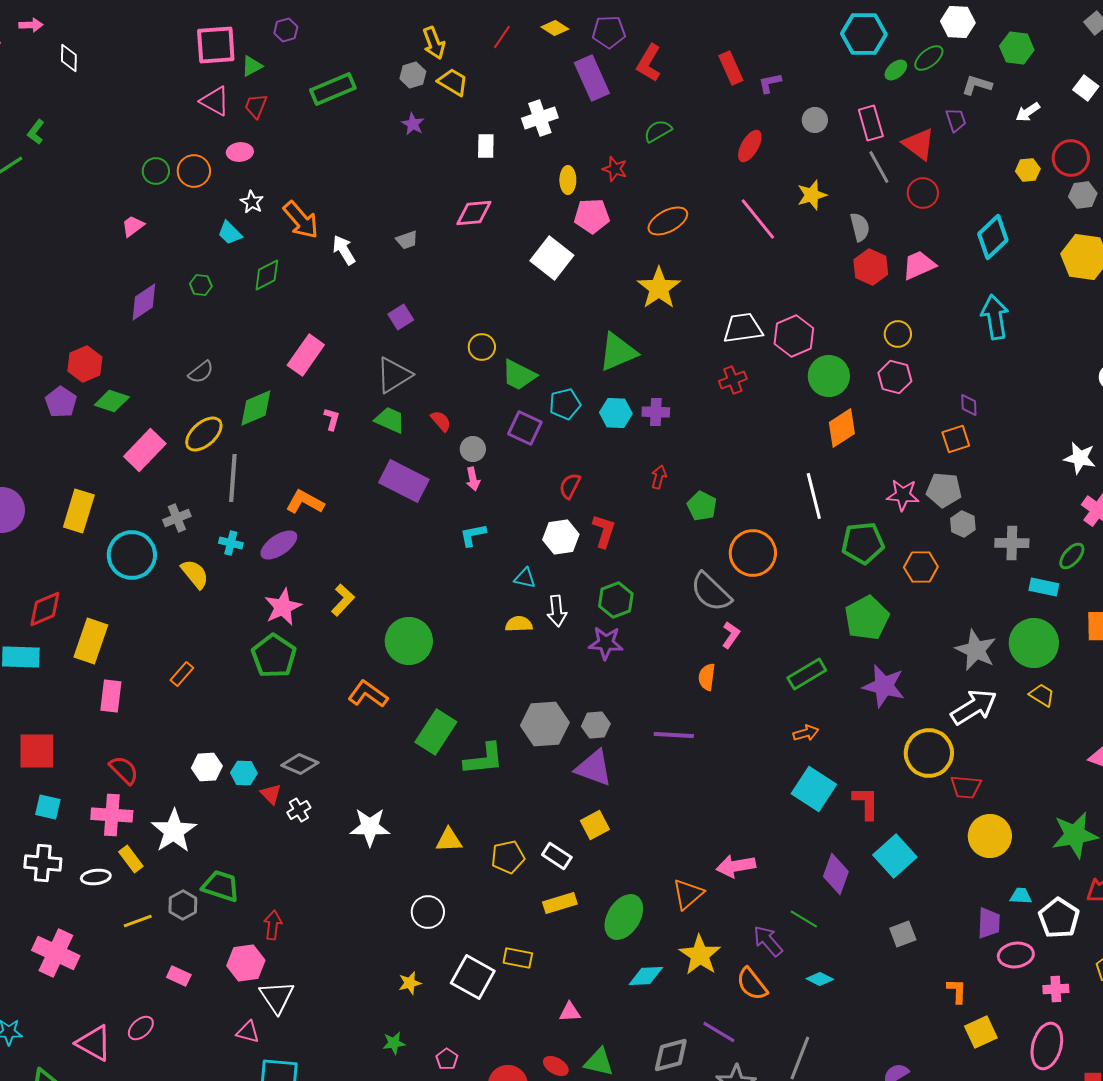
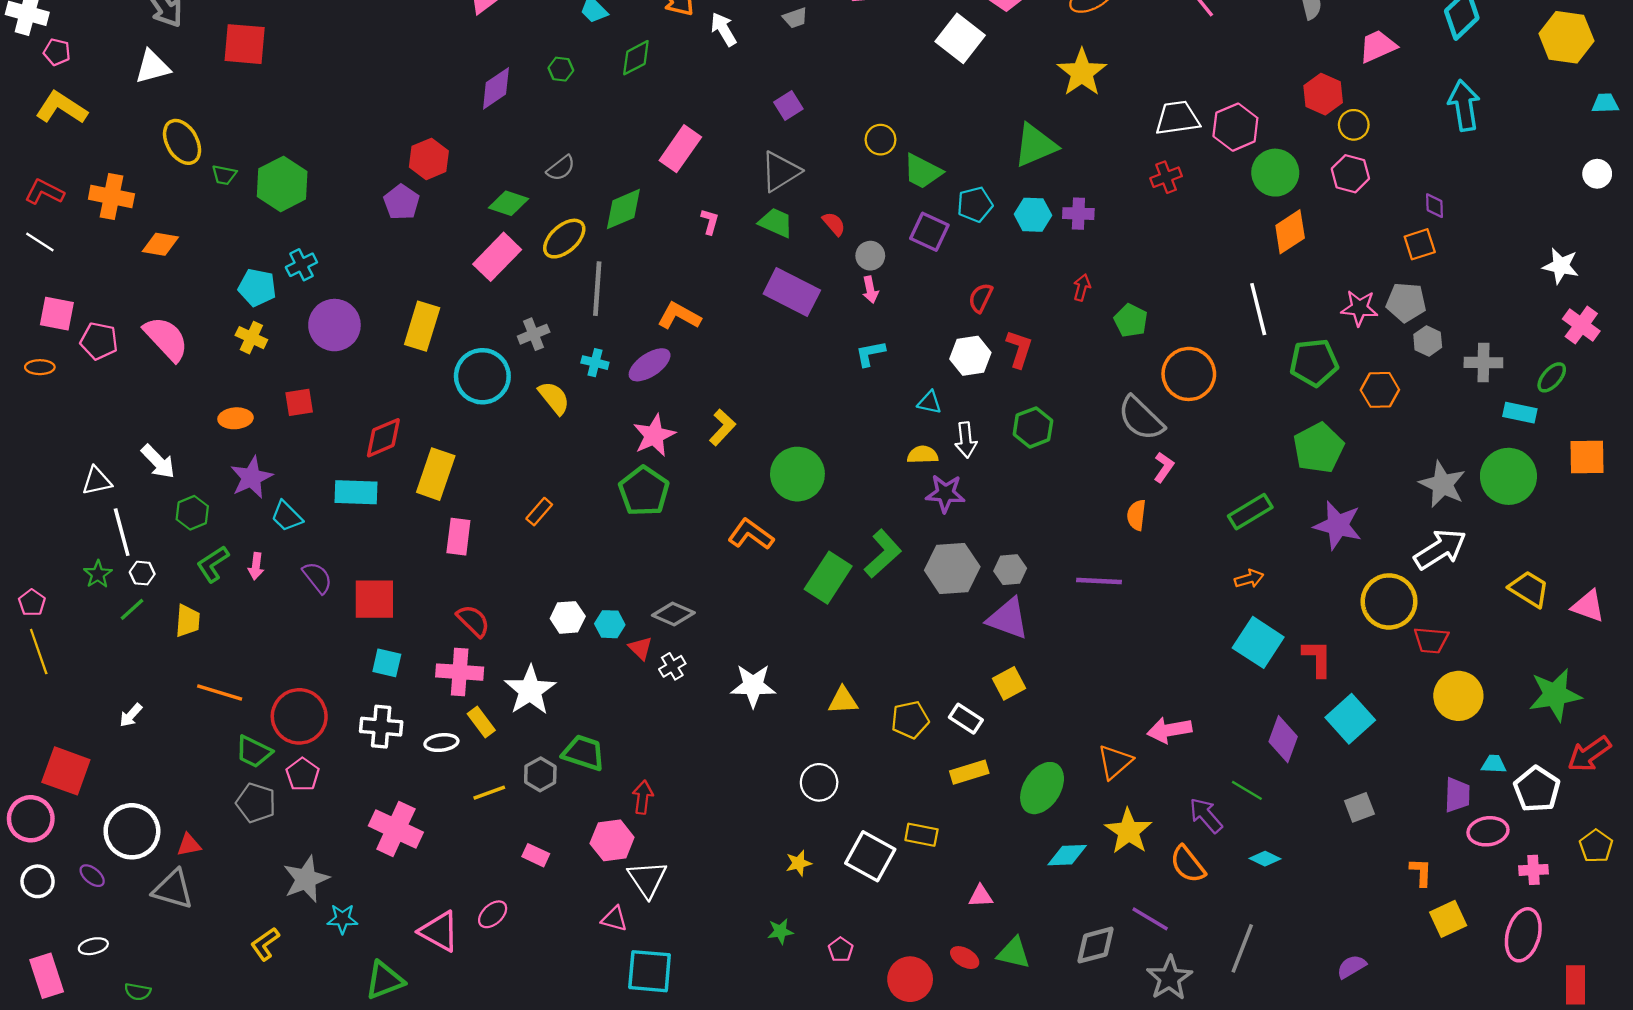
red hexagon: (871, 267) -> (1323, 94), moved
green diamond: (112, 401) -> (509, 203), moved
purple star: (606, 643) -> (945, 493), moved
yellow trapezoid: (1042, 695) -> (1529, 589), moved, size x1.4
green L-shape: (484, 759) -> (883, 554), moved, turned -36

